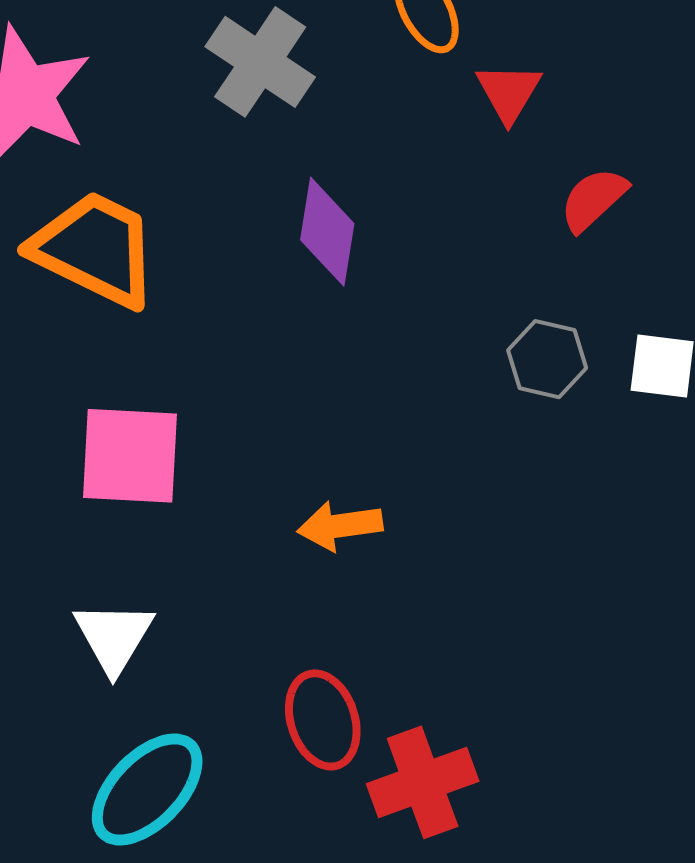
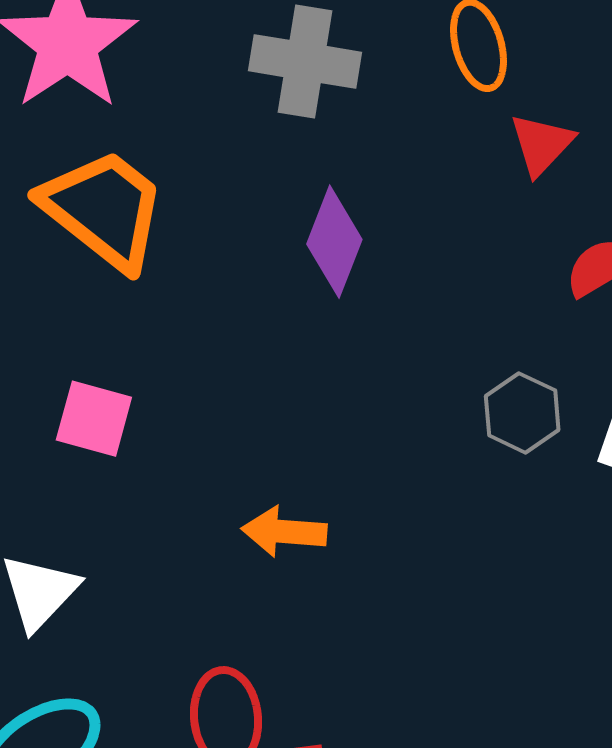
gray cross: (260, 62) -> (305, 61), turned -37
pink square: (130, 456) -> (94, 419), size x0.7

